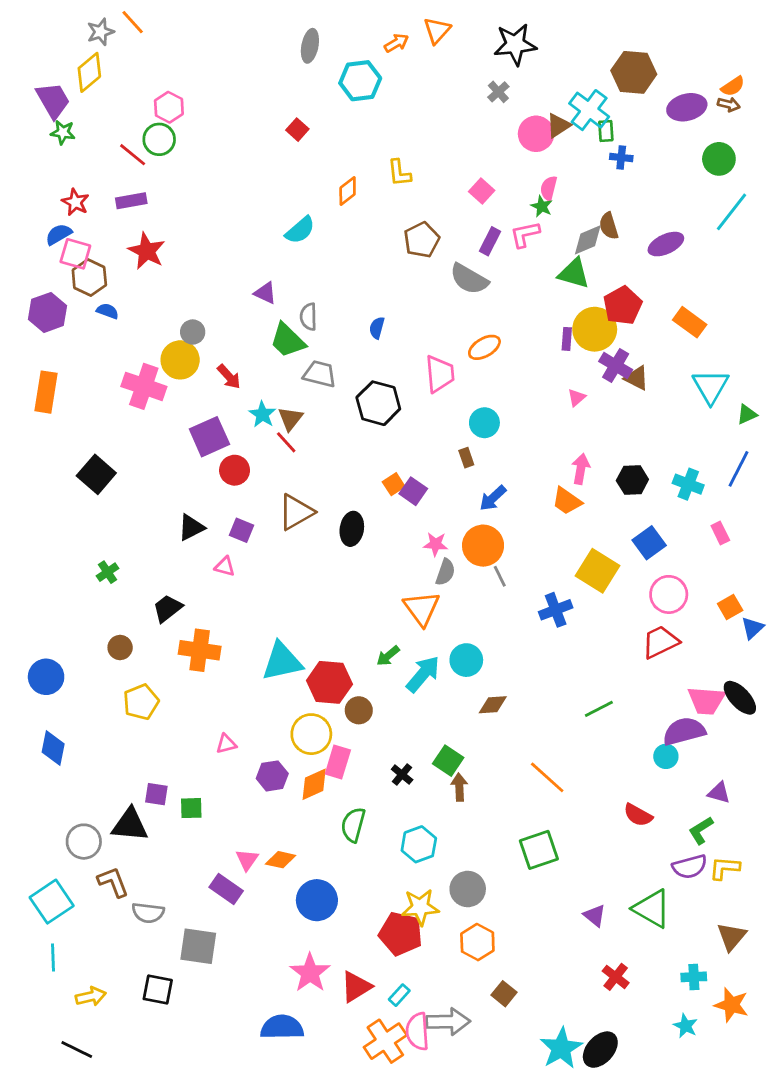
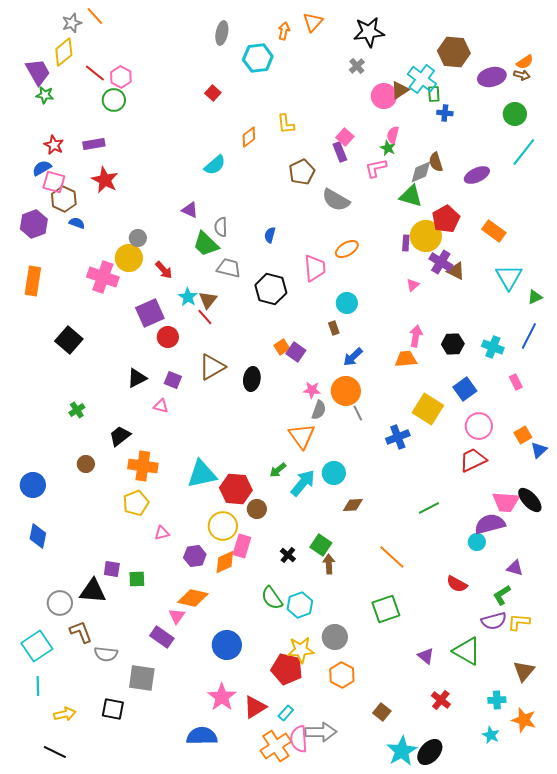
orange arrow: (396, 43) -> (284, 31), turned -48
red line: (133, 155) -> (95, 73), moved
purple rectangle: (490, 241) -> (340, 152), moved, turned -48
orange trapezoid: (567, 501) -> (406, 359), turned 140
yellow pentagon: (141, 702) -> (136, 503), moved
green semicircle: (353, 825) -> (272, 598), moved, turned -50
orange diamond: (281, 860) -> (193, 598), moved, size x1.4
brown square: (504, 994) -> (382, 712), moved

